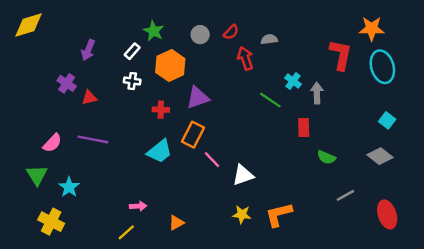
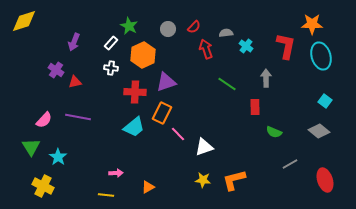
cyan cross: (293, 81) -> (246, 46), moved
red cross: (161, 110) -> (135, 92), size x1.5
yellow line: (126, 232) -> (106, 195), turned 49

